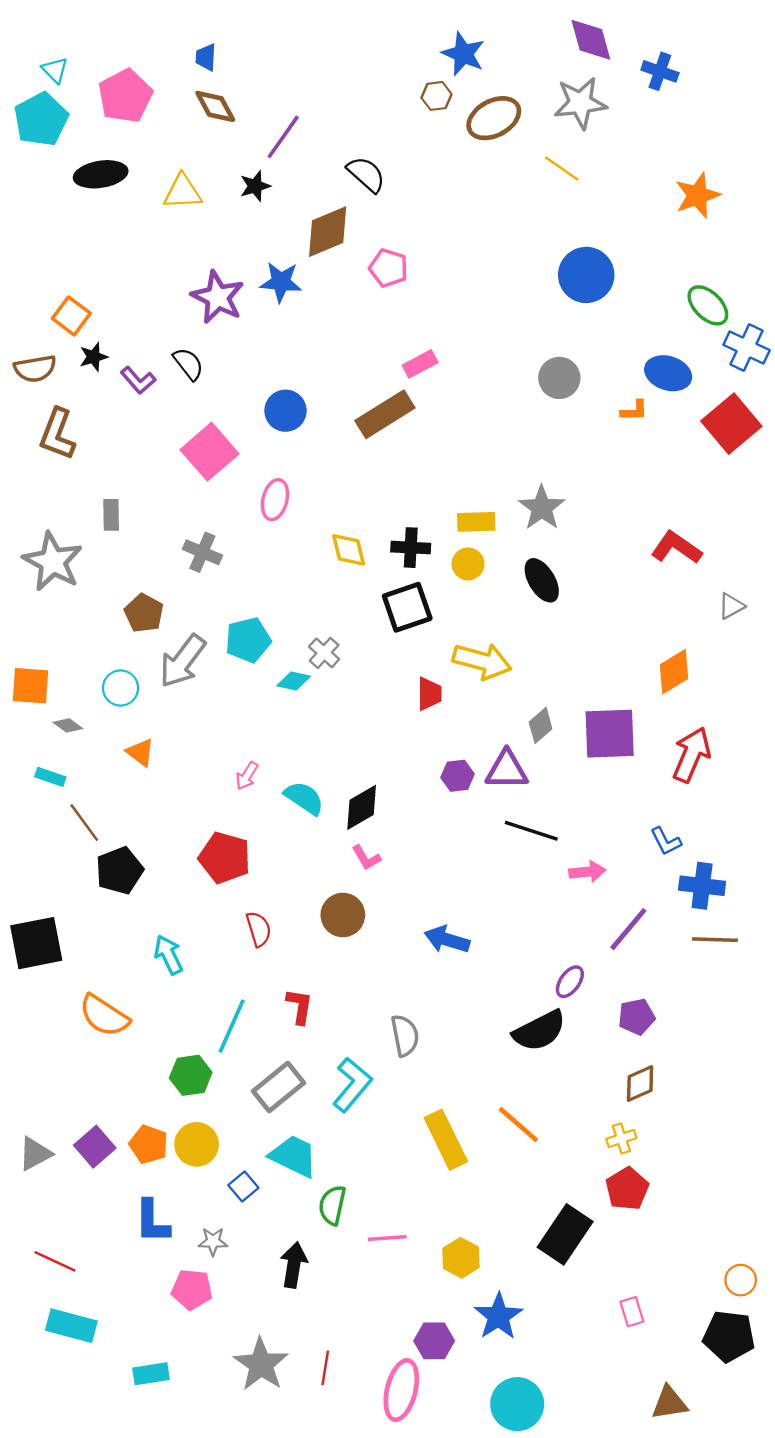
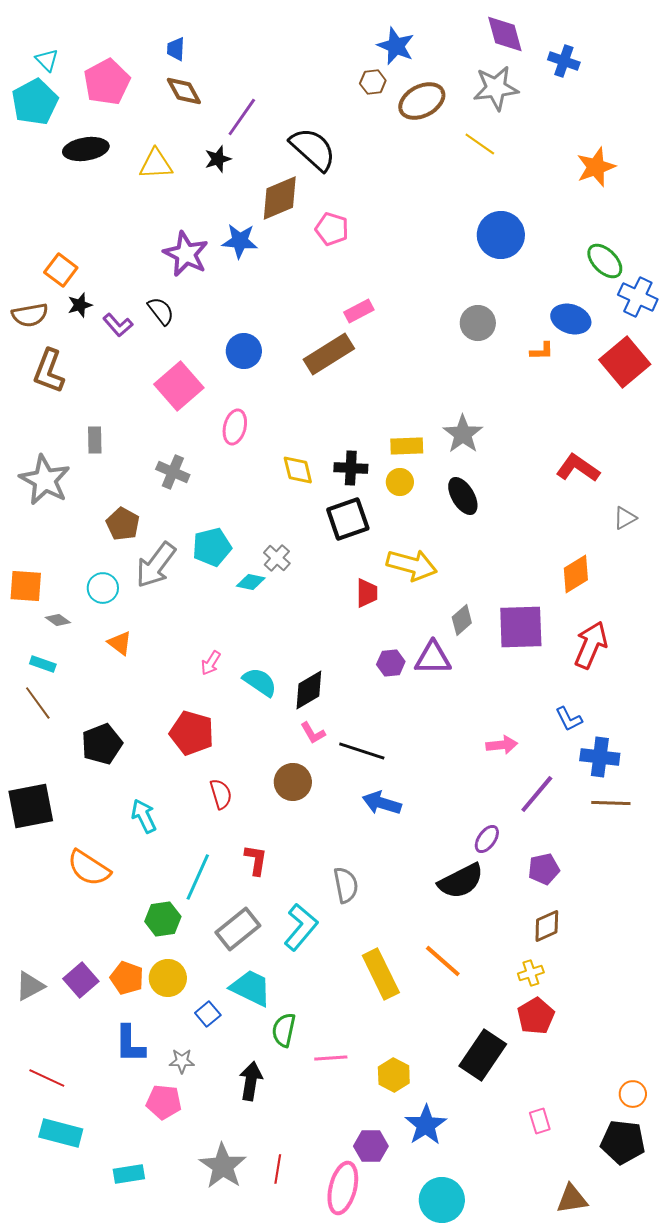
black semicircle: (366, 174) -> (313, 149), size x1.4
brown line: (84, 823) -> (38, 703), moved
black line: (531, 831) -> (362, 751), moved

